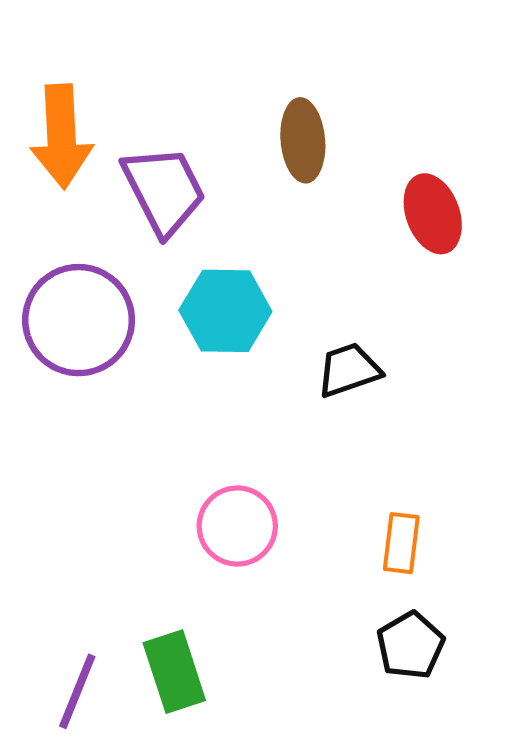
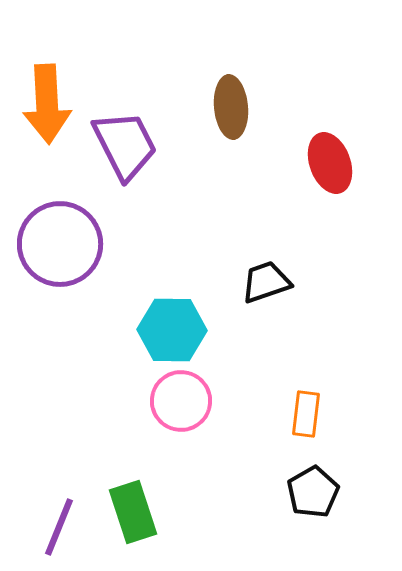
cyan hexagon: (225, 311) -> (172, 330), moved

